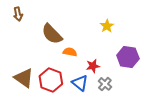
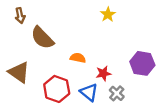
yellow star: (107, 26) -> (108, 14), moved
brown semicircle: (52, 34) -> (42, 38), moved
brown triangle: (24, 78) -> (19, 72), moved

